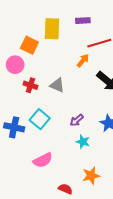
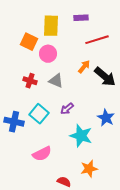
orange arrow: (83, 61) -> (84, 67), moved
pink circle: (15, 65) -> (48, 54), moved
purple arrow: (77, 120) -> (67, 109), moved
cyan star: (83, 142) -> (81, 136), size x1.6

